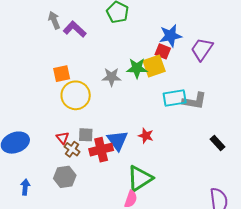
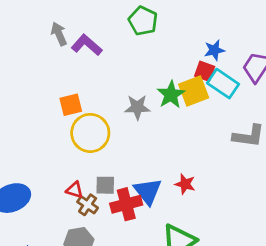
blue star: (171, 36) -> (214, 50), size x0.7
green star: (137, 68) -> (171, 95), turned -30
cyan rectangle: (175, 98) -> (223, 84), moved, turned 45
red triangle: (63, 138) -> (75, 190), turned -32

